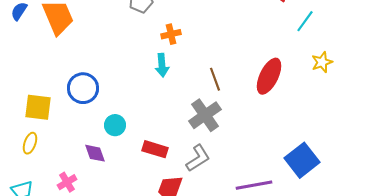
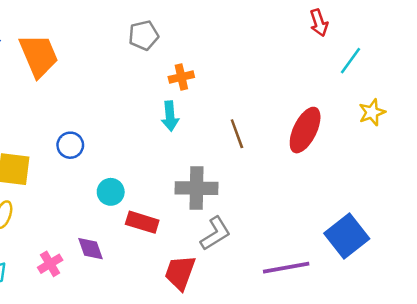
blue circle: (83, 88) -> (70, 145), size x0.7
gray cross: (205, 115) -> (196, 188), moved, turned 36
red rectangle: (155, 149) -> (142, 222), moved
purple diamond: (95, 153) -> (90, 249), moved

